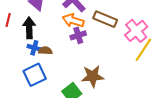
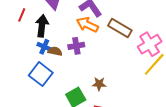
purple cross: (78, 35) -> (76, 46), moved
blue square: (35, 75) -> (41, 74), turned -35
brown star: (93, 76) -> (99, 84), size x0.6

